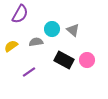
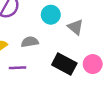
cyan circle: (52, 29) -> (51, 15), moved
purple line: (29, 72) -> (17, 68), moved, turned 32

